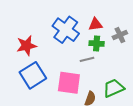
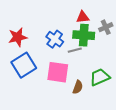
blue cross: (66, 30) -> (55, 39), moved, size x0.7
green cross: (97, 44) -> (84, 35), size x1.5

